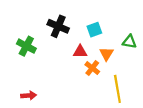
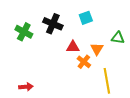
cyan square: (94, 30) -> (86, 18), moved
green cross: (26, 46) -> (24, 32), moved

